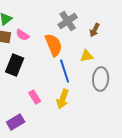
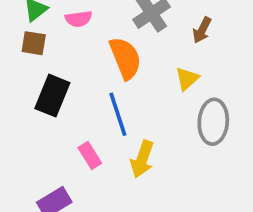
pink semicircle: (23, 35) -> (79, 19), moved, turned -40
yellow triangle: (87, 56) -> (187, 79), turned -32
blue line: (65, 71) -> (118, 114), moved

